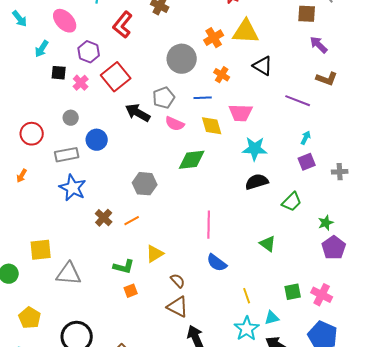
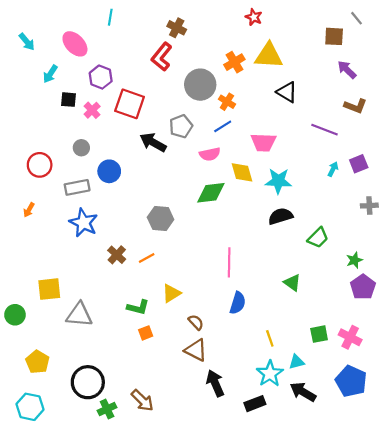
red L-shape: (123, 25) -> (162, 57), moved
orange cross: (222, 75) -> (227, 102), moved
red square: (116, 77) -> (130, 104), turned -32
blue line: (203, 98) -> (223, 126), turned -30
pink semicircle: (175, 124) -> (210, 154), moved, turned -36
yellow diamond: (212, 126) -> (242, 172), moved
purple square: (307, 162) -> (359, 164), moved
blue semicircle: (217, 263) -> (238, 303), turned -110

